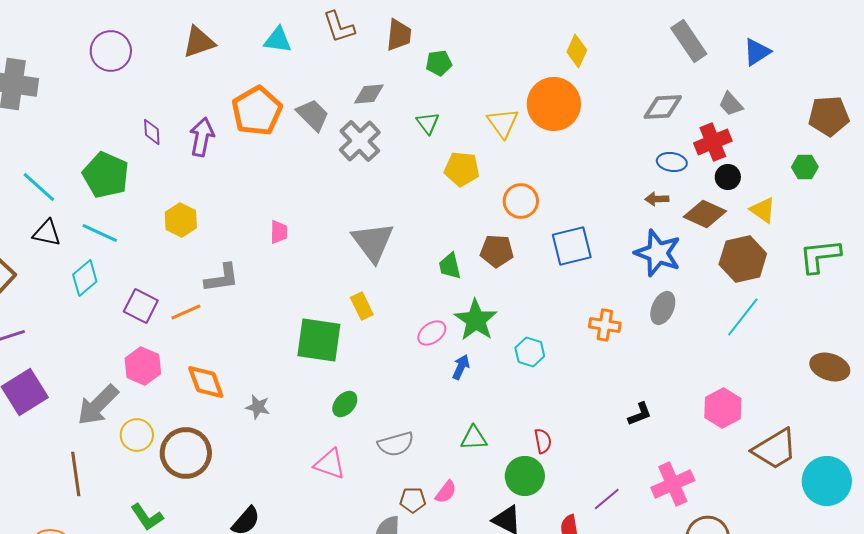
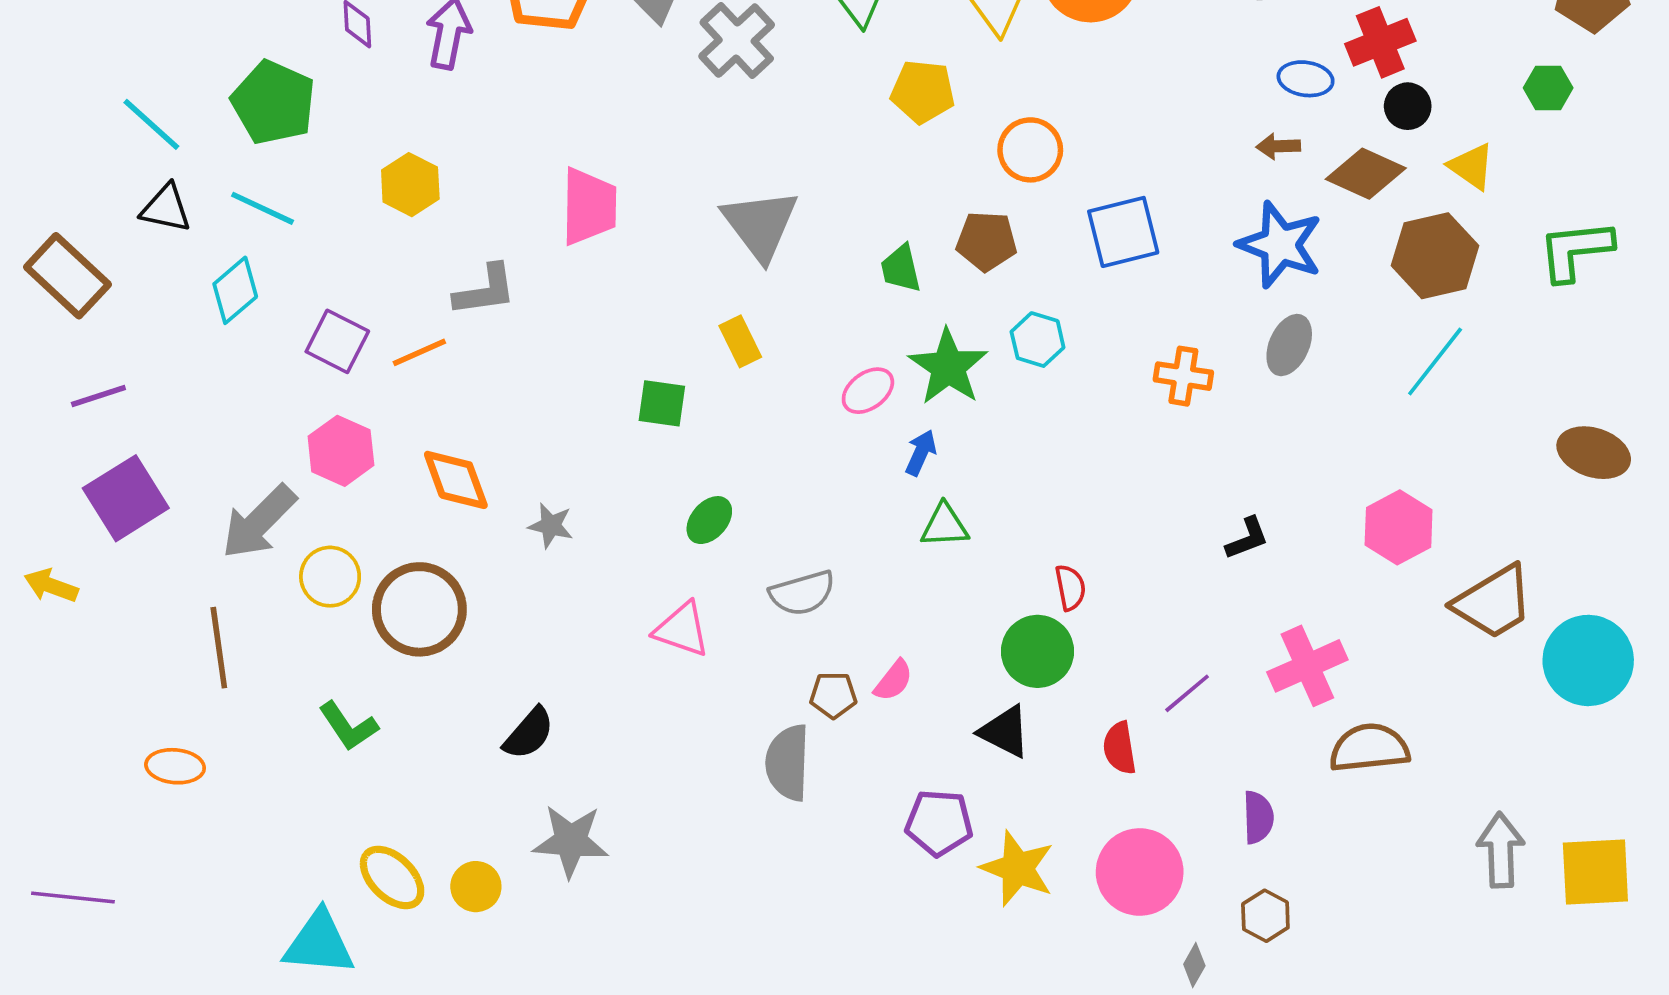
pink trapezoid: (279, 232) -> (589, 206), size x1.8
green square: (319, 340) -> (662, 403), size x0.6
cyan hexagon: (530, 352) -> (1038, 340), moved
green triangle: (474, 438) -> (945, 526), moved

